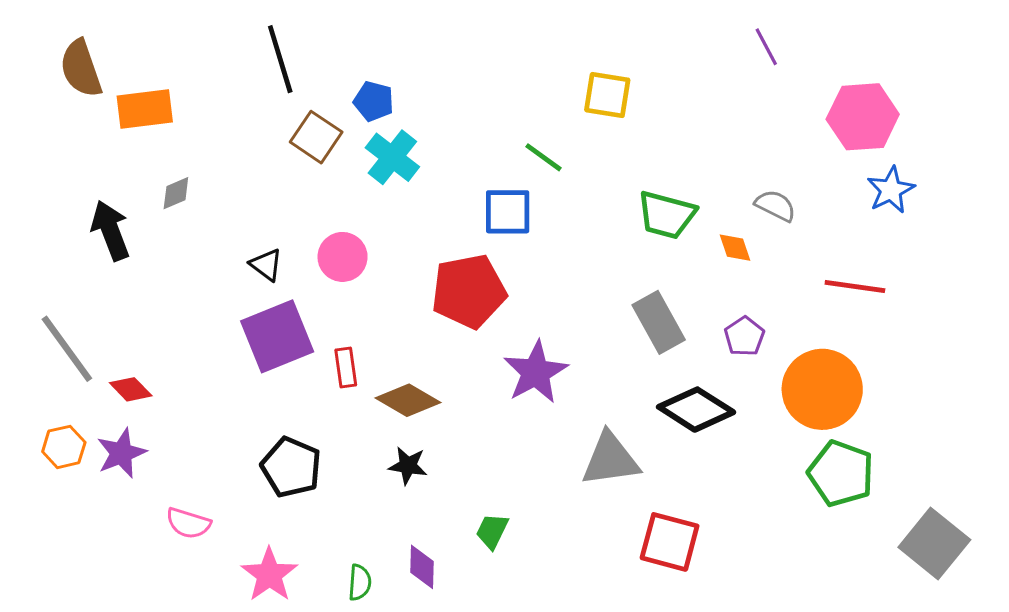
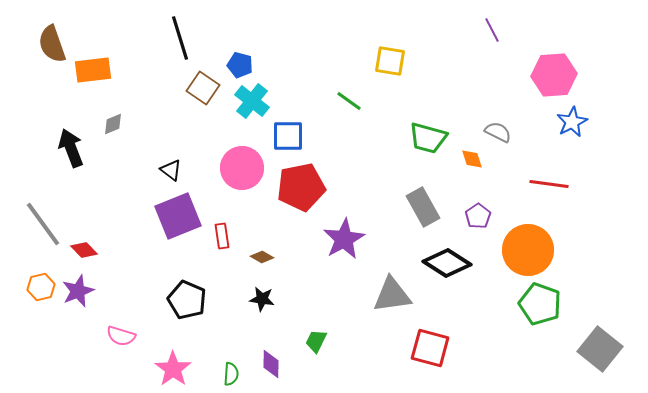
blue square: (508, 212) -> (288, 136), moved
pink circle: (343, 257) -> (242, 168), moved, size x1.4
brown diamond: (408, 400) -> (262, 257), size x0.6

